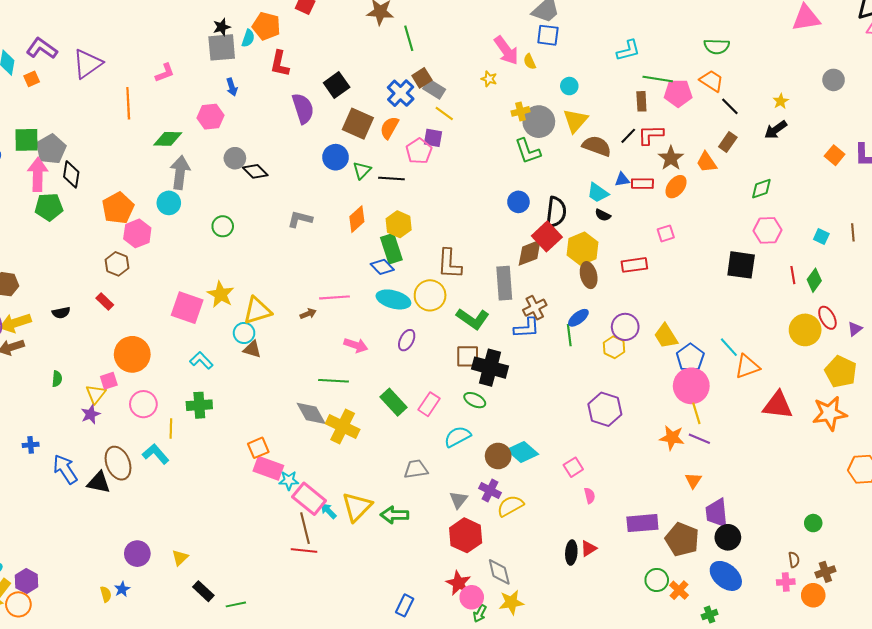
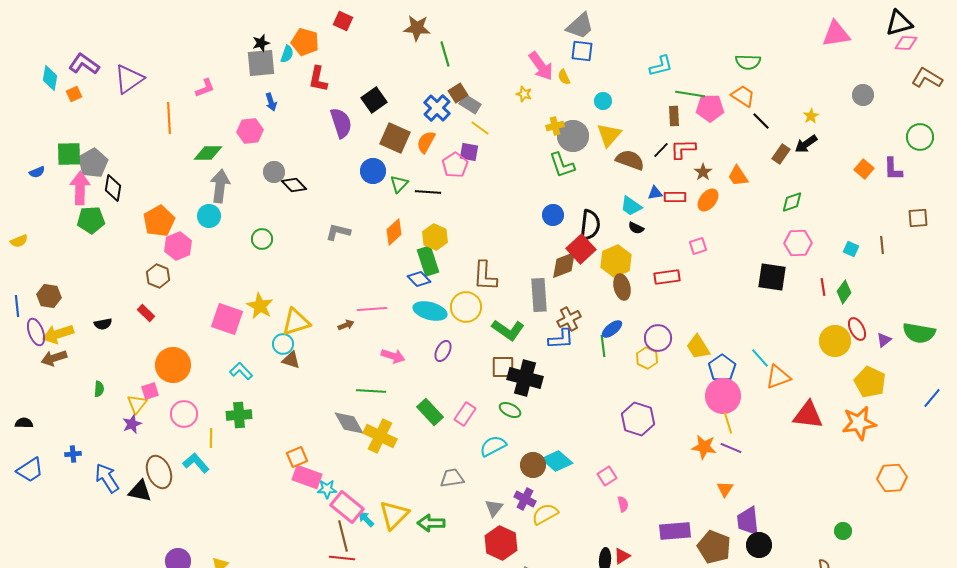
brown rectangle: (728, 142) -> (781, 154), moved
brown star: (671, 158) -> (703, 172), size x0.7

